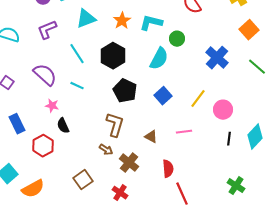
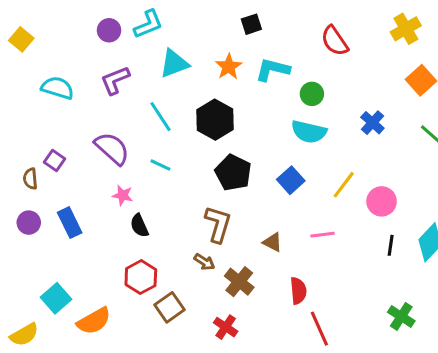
blue cross: (217, 58) -> (372, 123), size x0.7
cyan semicircle: (159, 59) -> (309, 132), moved, turned 75
red hexagon: (43, 146) -> (141, 277), moved

